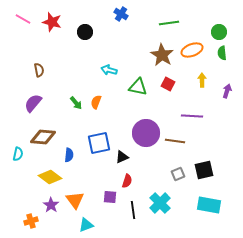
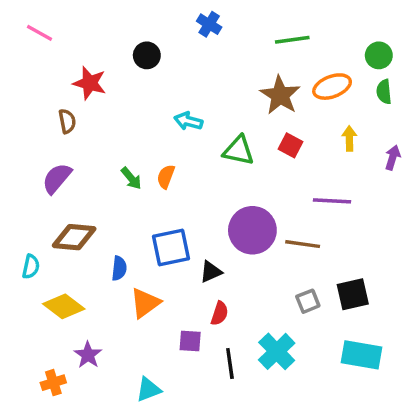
red star: (52, 22) -> (90, 83), moved
yellow diamond: (50, 177) -> (64, 306), moved
orange triangle: (75, 200) -> (145, 303), moved, turned 30

